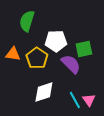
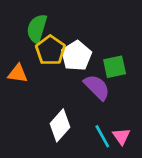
white pentagon: (56, 41) -> (76, 56), turned -30
yellow pentagon: (37, 58) -> (50, 50), moved
white diamond: (44, 92) -> (60, 125), turned -30

